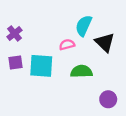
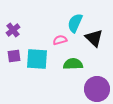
purple circle: (108, 99) -> (97, 89), size x1.6

